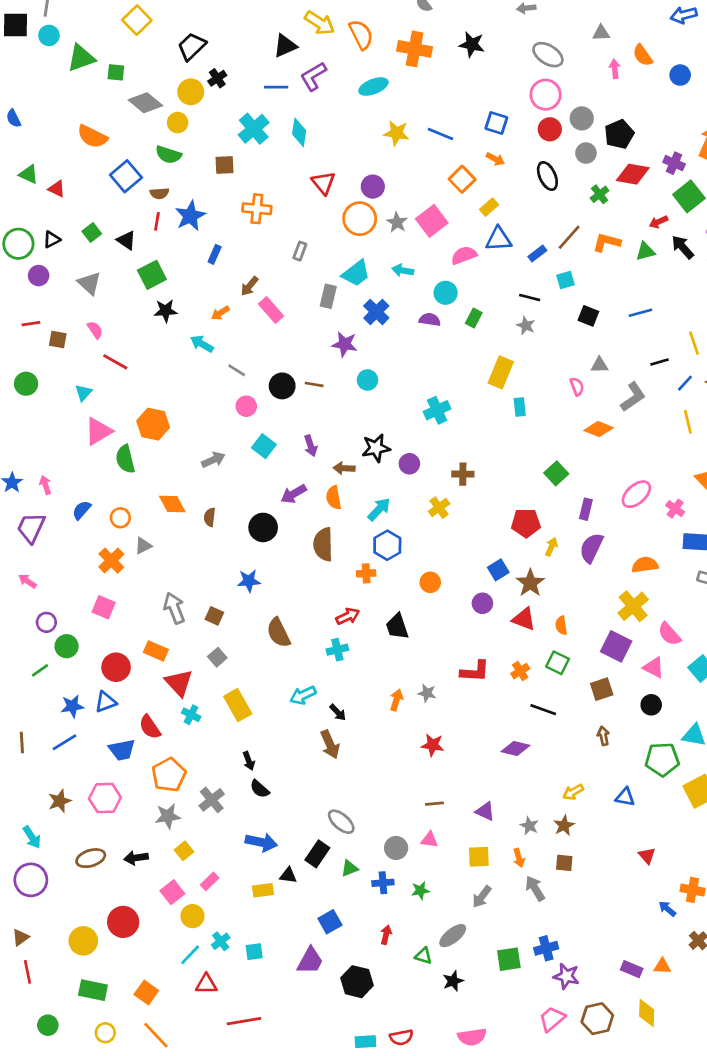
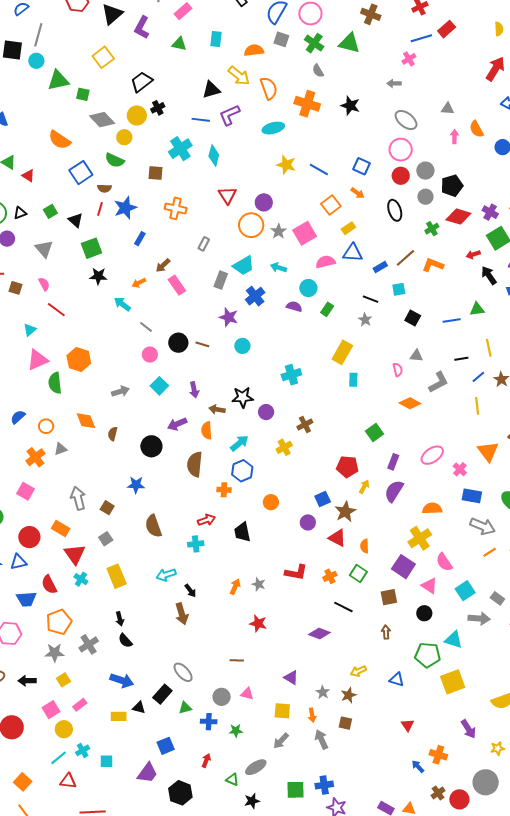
green triangle: (645, 251) -> (477, 309), moved
brown cross: (463, 474) -> (305, 425), turned -35
brown line: (434, 804) -> (237, 660), moved

